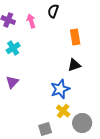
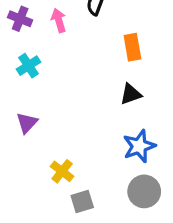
blue star: (60, 89) -> (139, 146), moved
yellow cross: (63, 111) -> (62, 171), moved

